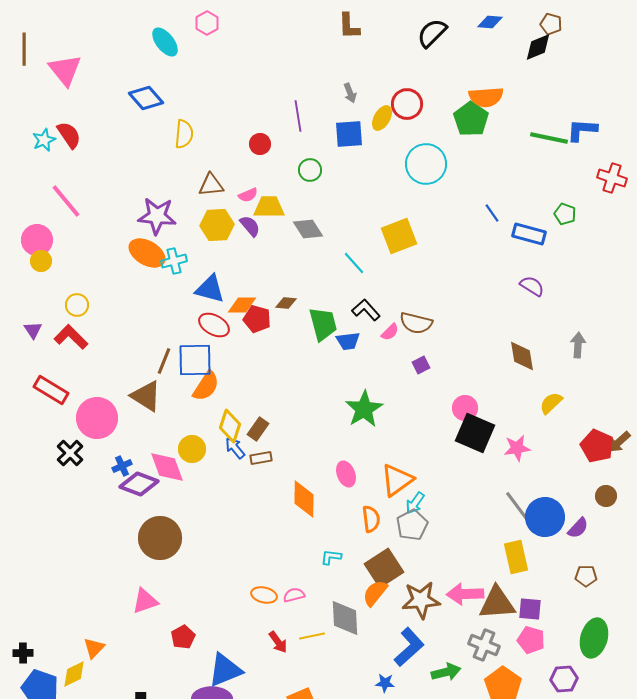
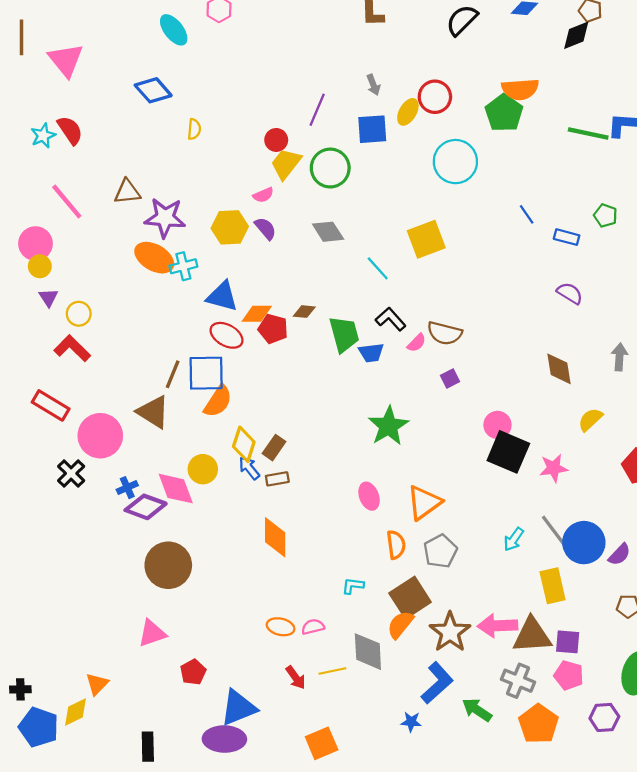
purple line: (298, 116) -> (317, 110), turned 32
yellow semicircle: (184, 134) -> (194, 129), size x0.7
green circle: (310, 170) -> (330, 168), size x1.6
brown triangle: (211, 185) -> (127, 192), moved
yellow trapezoid: (269, 207) -> (286, 164), moved, turned -52
blue rectangle: (529, 234) -> (567, 237), size x0.7
purple triangle: (33, 330) -> (48, 298), moved
orange diamond: (304, 499) -> (275, 537), moved
cyan arrow: (415, 503) -> (514, 539), moved
brown star: (421, 600) -> (450, 632), turned -30
green arrow: (446, 672) -> (477, 710), turned -132

